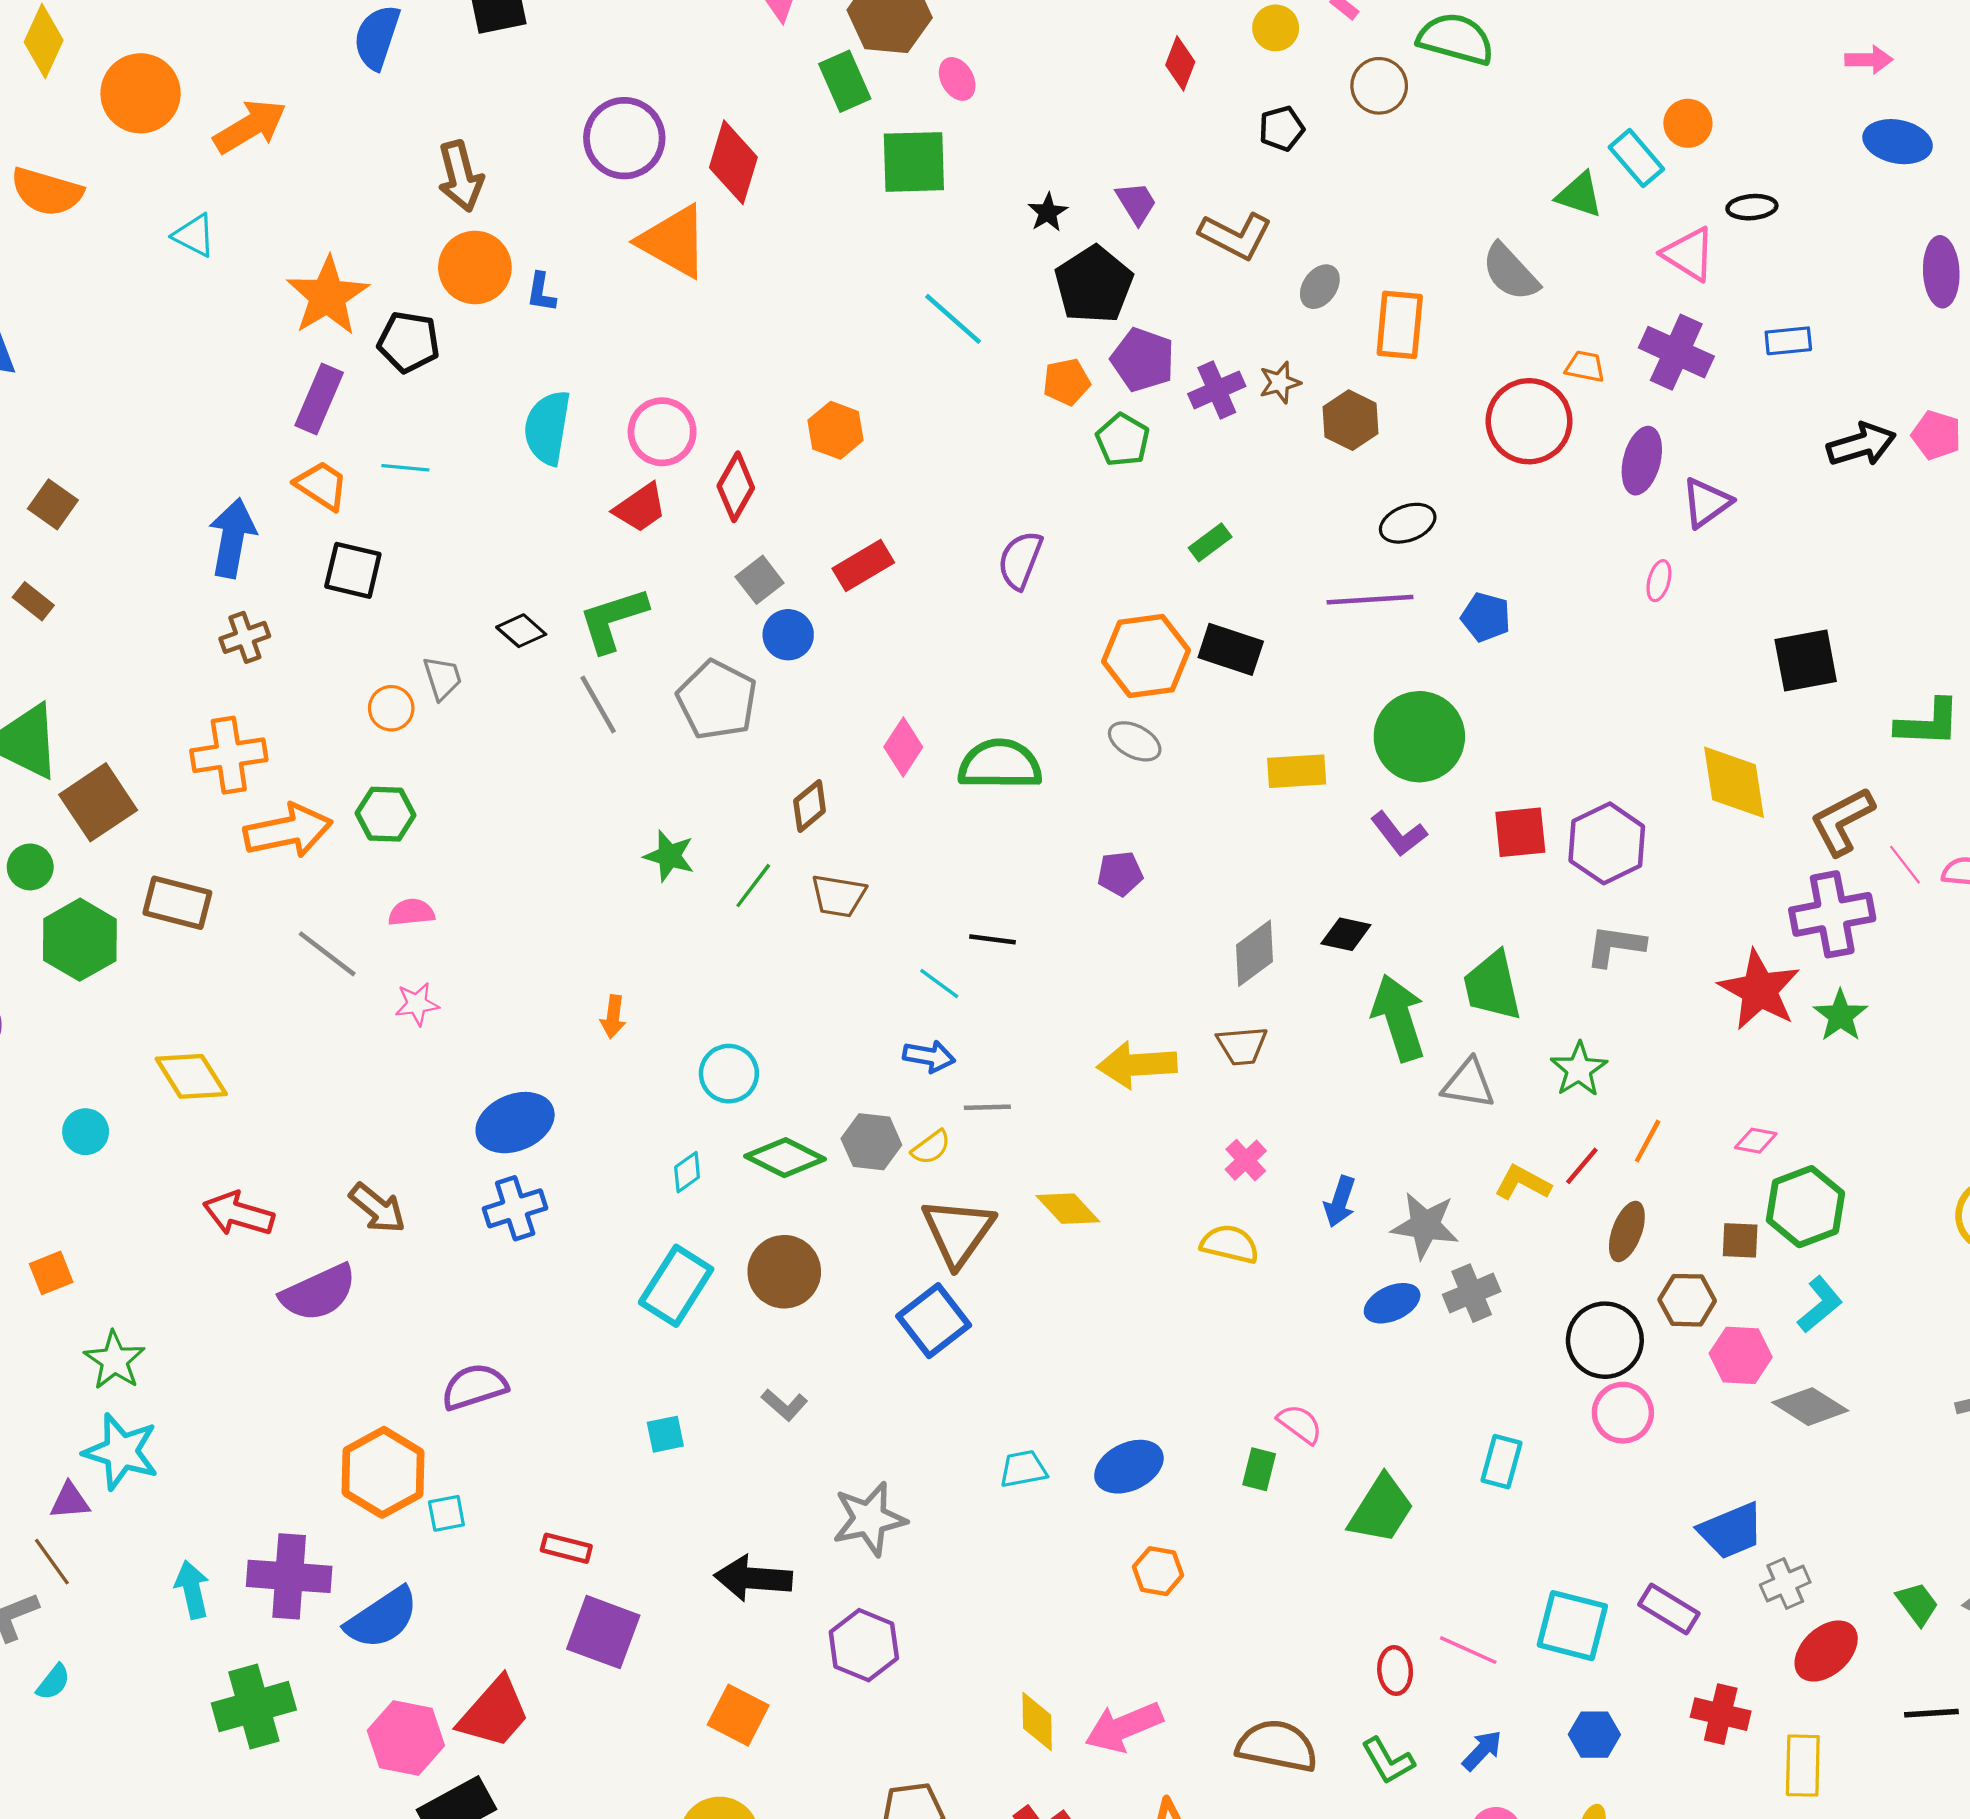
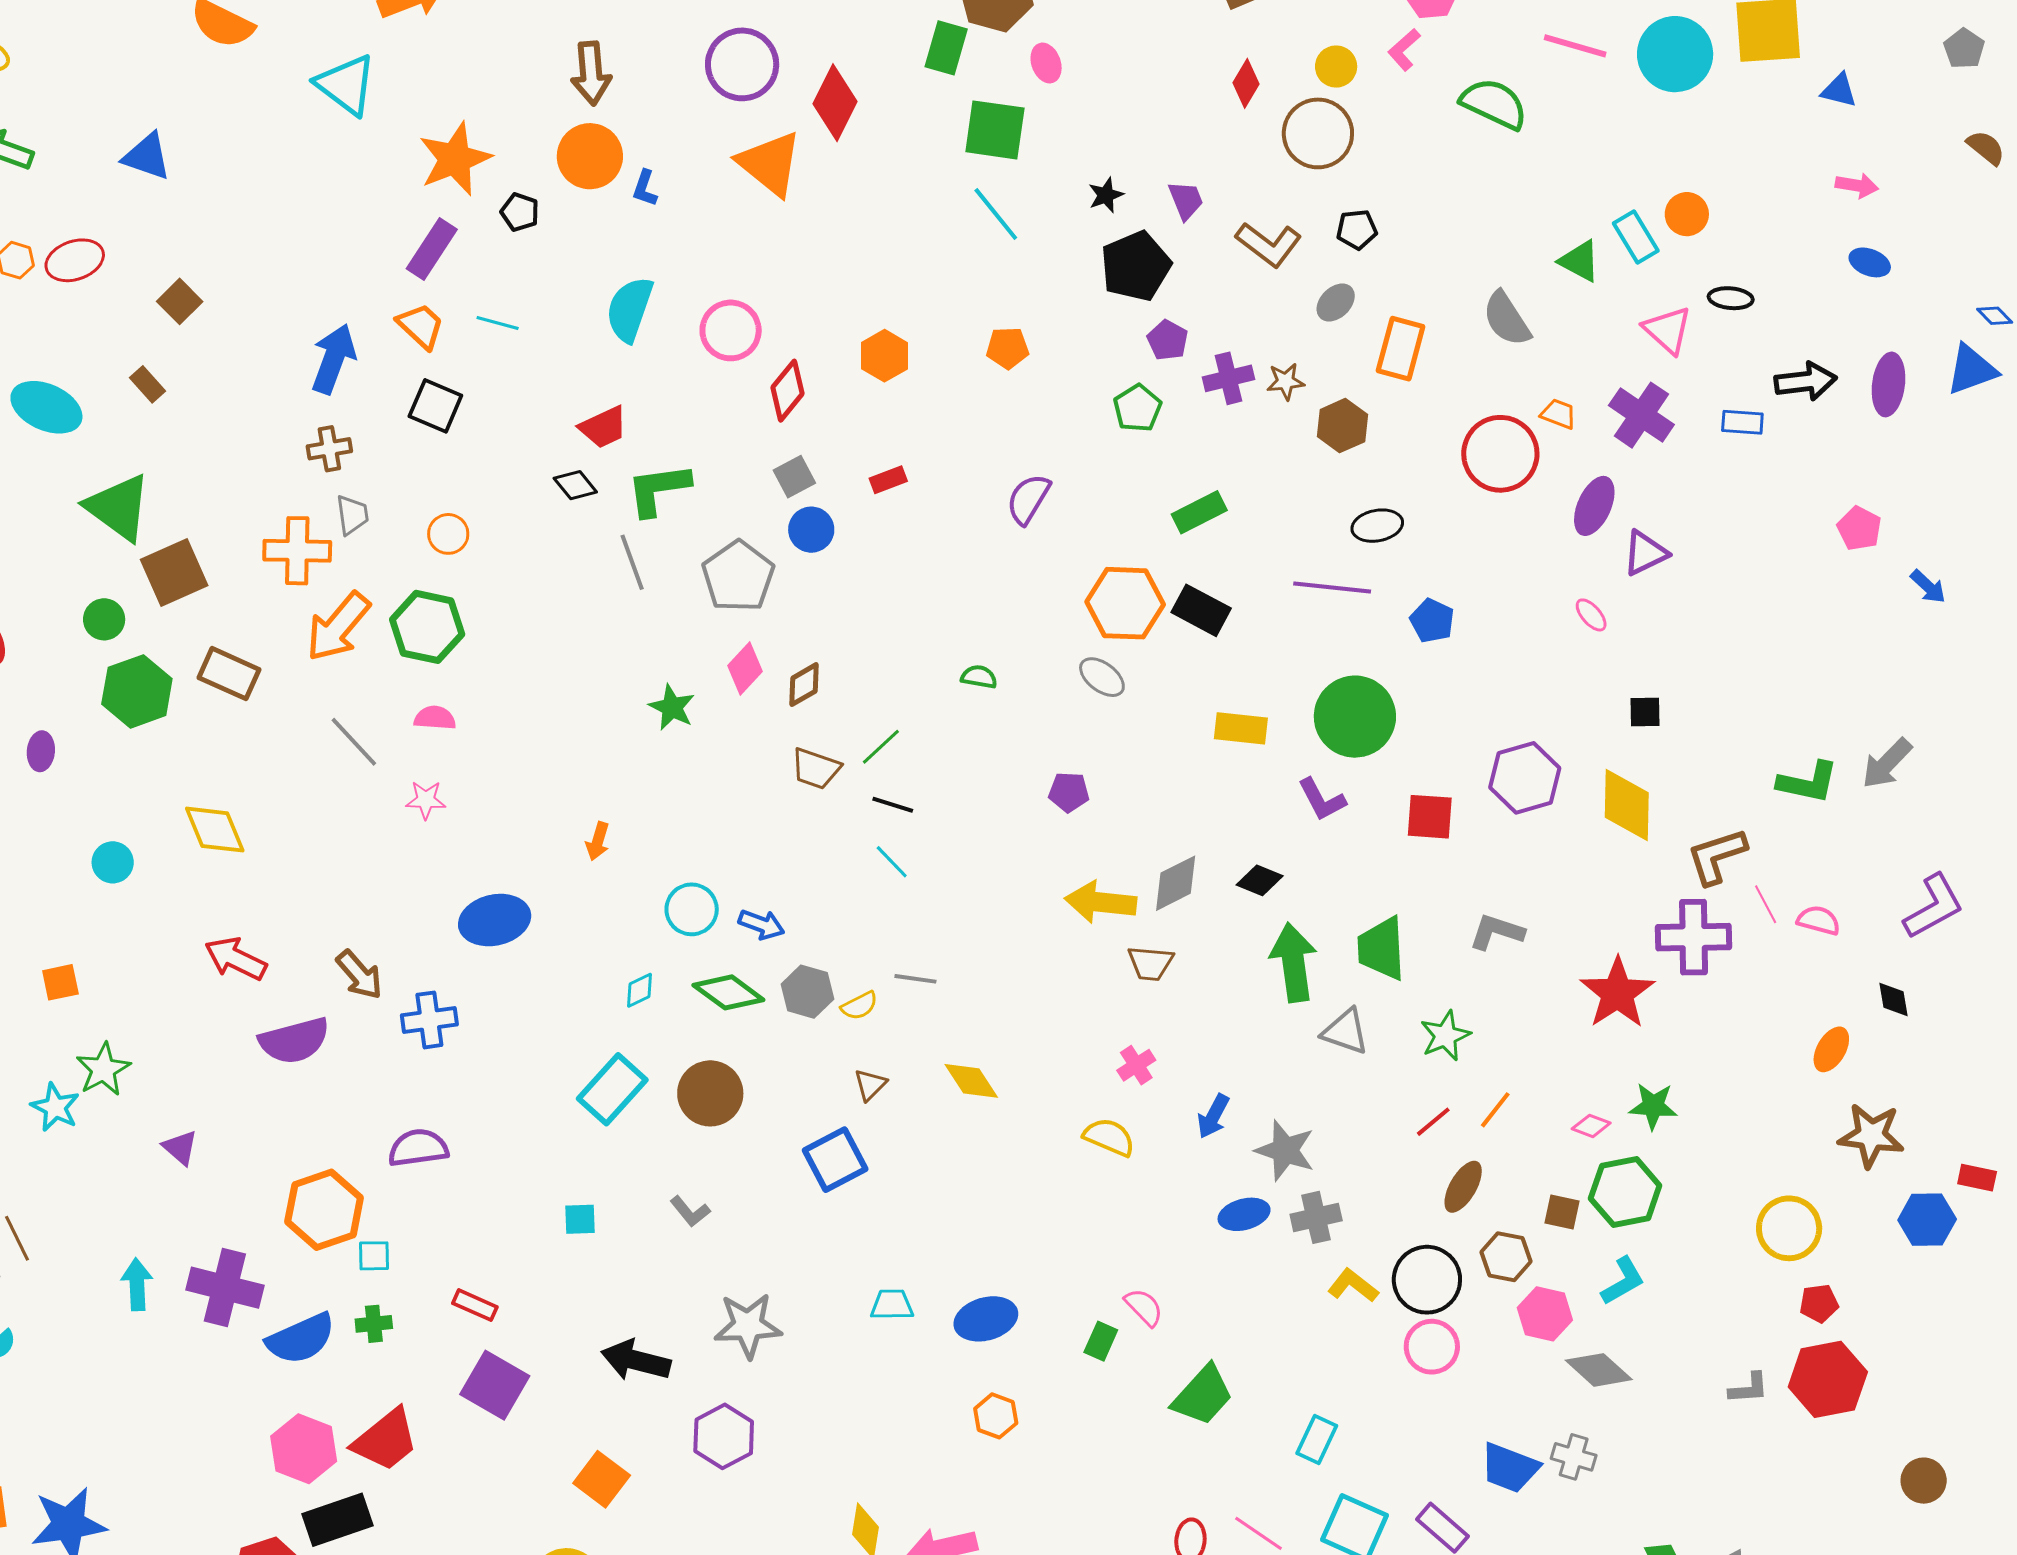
green rectangle: (845, 81) -> (946, 48), turned 30
brown circle: (1379, 86) -> (1318, 133), moved, size x1.4
black pentagon: (1282, 128) -> (1357, 230), moved
blue ellipse: (1898, 142) -> (1870, 262), size x0.7
cyan triangle: (194, 235) -> (346, 85), size x1.6
cyan line: (953, 319) -> (996, 214), moved
black pentagon: (409, 342) -> (520, 212), size x0.7
purple pentagon: (1143, 360) -> (1168, 340), size x0.7
orange pentagon: (1066, 382) -> (1008, 348), moved
black arrow: (1861, 445) -> (1806, 381), moved
red trapezoid: (640, 508) -> (603, 427), moved
green rectangle: (1210, 542) -> (1199, 512), size x1.4
red rectangle: (863, 565) -> (888, 480), size x0.7
pink ellipse: (1659, 581) -> (1591, 615), turned -66
black square: (1806, 660) -> (1645, 712), moved, size x0.6
gray trapezoid: (442, 678) -> (352, 515), moved
pink diamond: (903, 747) -> (745, 668), moved
green semicircle: (1000, 764) -> (979, 677), size x0.5
green hexagon: (386, 814) -> (427, 627), size x1.4
orange arrow: (288, 831) -> (338, 627), turned 132
purple hexagon: (1607, 843) -> (1525, 778), moved
green line: (753, 886) -> (881, 747), moved
black line: (993, 939) -> (893, 805), moved
green star: (1840, 1016) -> (1653, 1106), moved, turned 30
blue arrow: (929, 1056) -> (762, 925), moved
yellow arrow: (1137, 1065) -> (1101, 902), moved
yellow L-shape: (1523, 1183) -> (1353, 1286), moved
blue cross: (515, 1208) -> (429, 1020), moved
brown triangle: (958, 1232) -> (870, 1085), size x0.5
cyan star: (121, 1452) -> (55, 1107), moved, size x0.7
cyan rectangle: (1502, 1462) -> (1317, 1439), moved
purple triangle: (70, 1501) -> (180, 1147), moved, turned 36
blue trapezoid: (1731, 1531) -> (1510, 1468), turned 34
gray cross: (1785, 1584) -> (1574, 1457), moved, turned 30
green cross: (254, 1707) -> (374, 1324), moved, size x0.5

